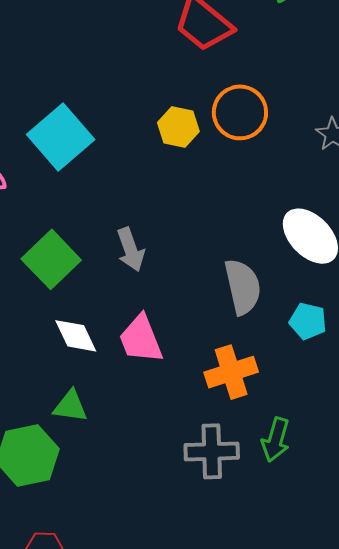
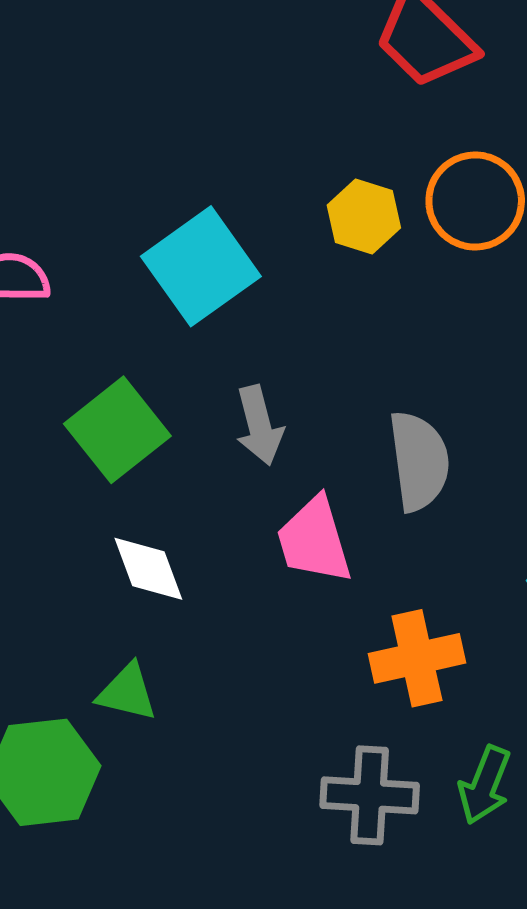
cyan square: (61, 137) -> (201, 266), moved
gray semicircle: (243, 287) -> (419, 461), moved
pink trapezoid: (141, 339) -> (314, 540), moved

